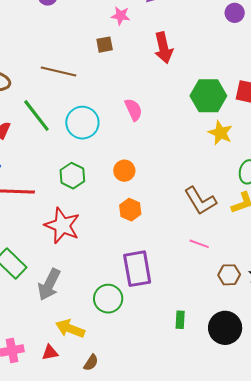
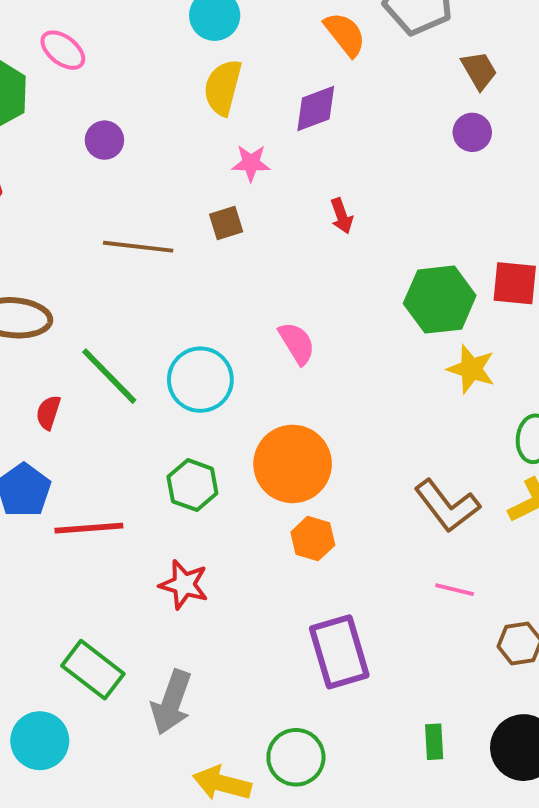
red arrow: (164, 48) -> (342, 216), size x0.6
brown line: (59, 72) -> (138, 247), moved
orange circle: (124, 171) -> (293, 464), size x1.8
red star: (62, 226) -> (184, 585), size x0.7
green circle: (108, 299) -> (296, 757), moved

